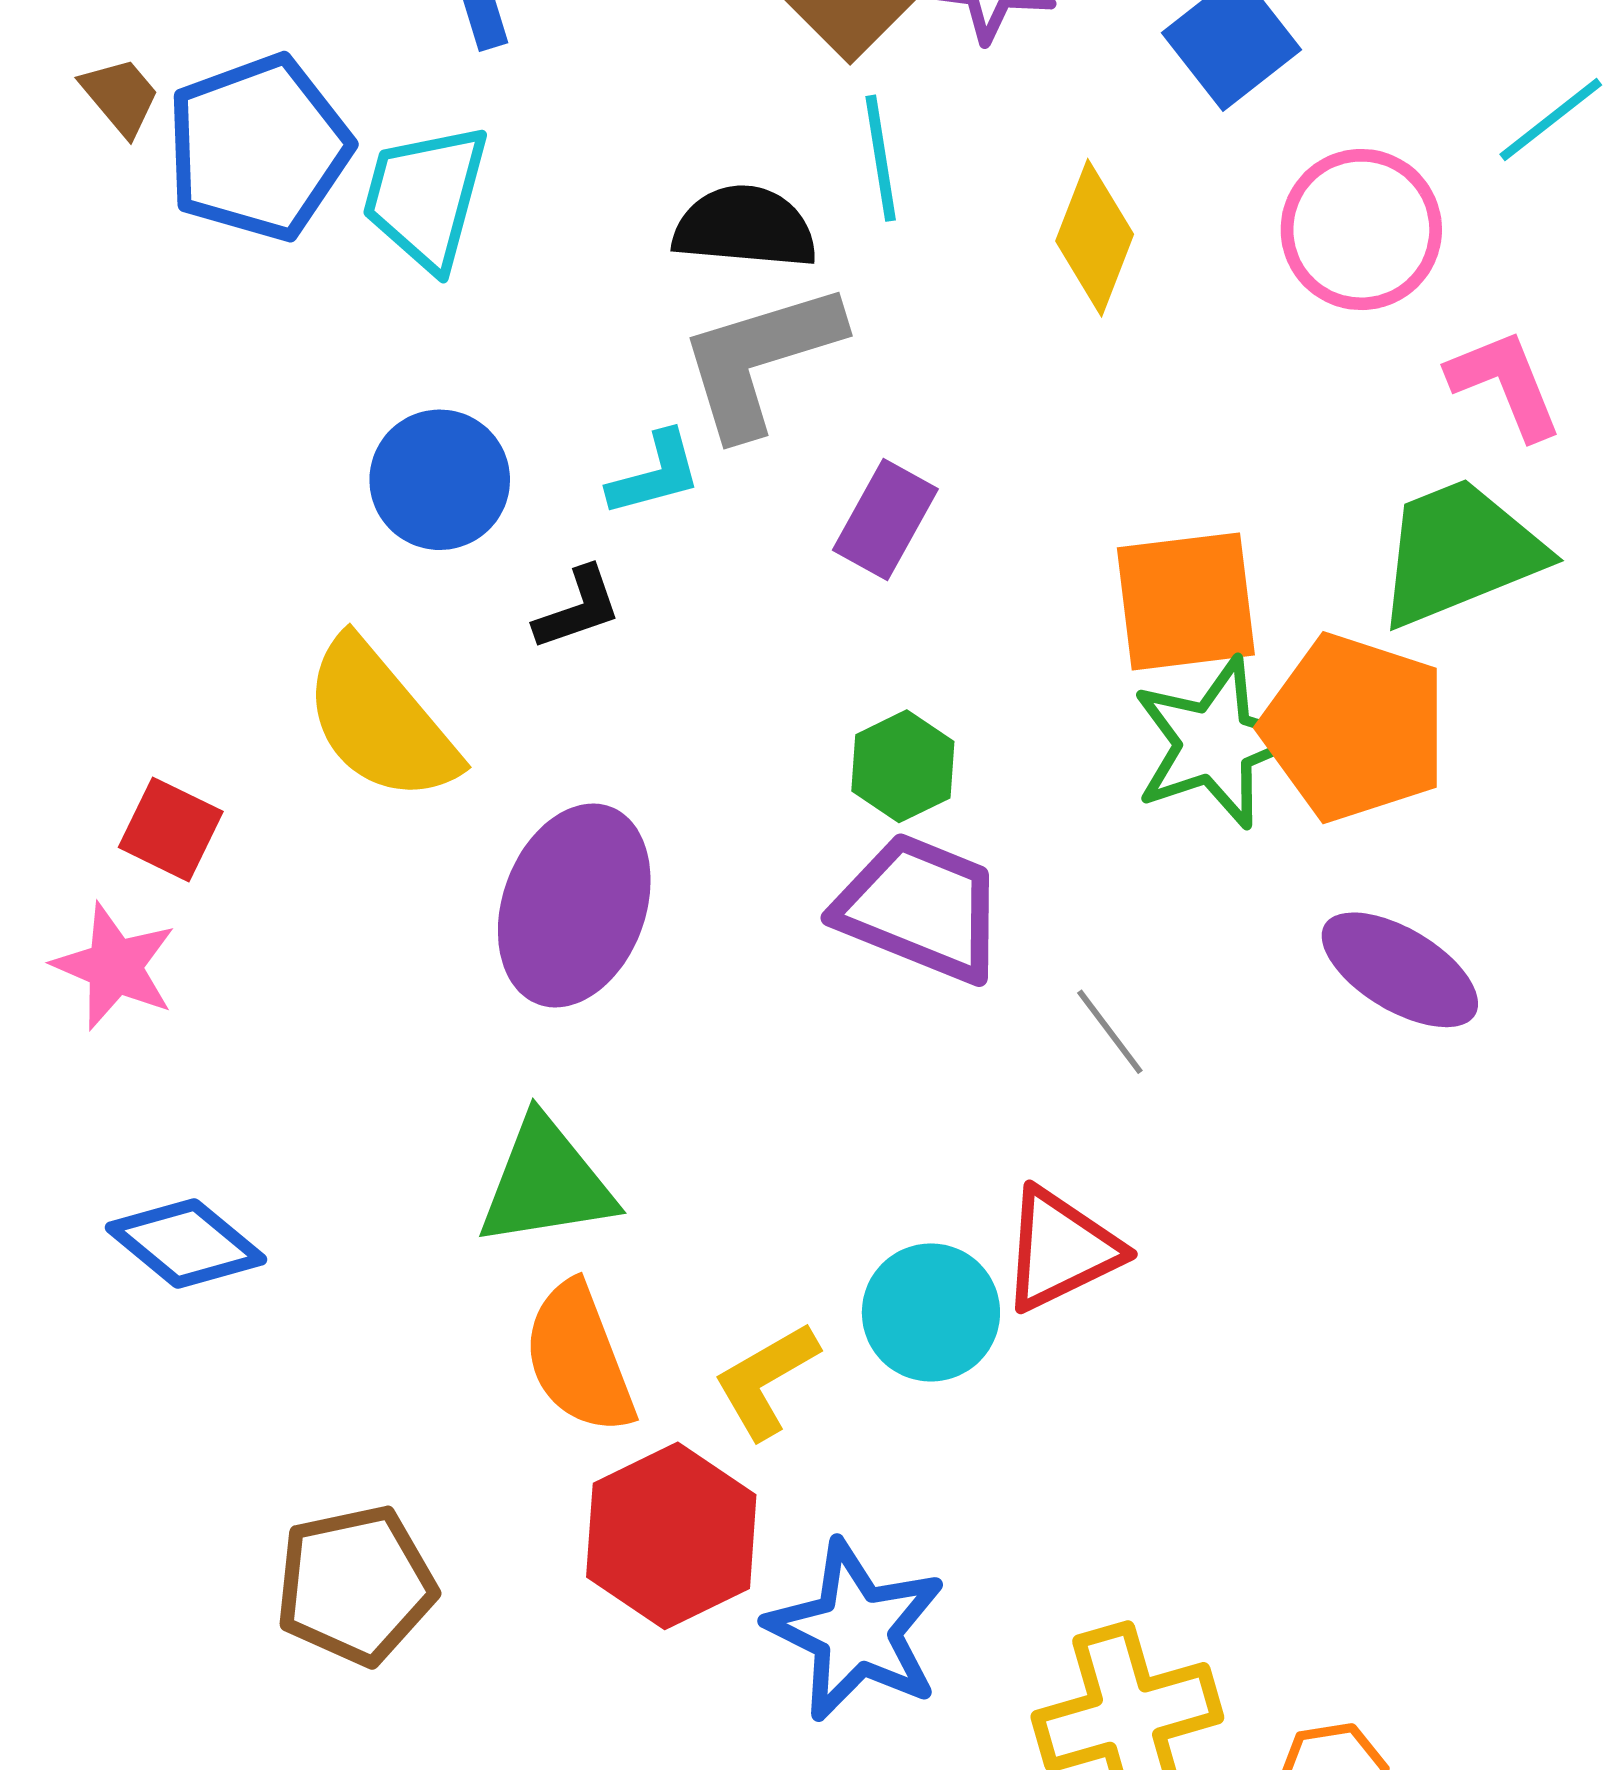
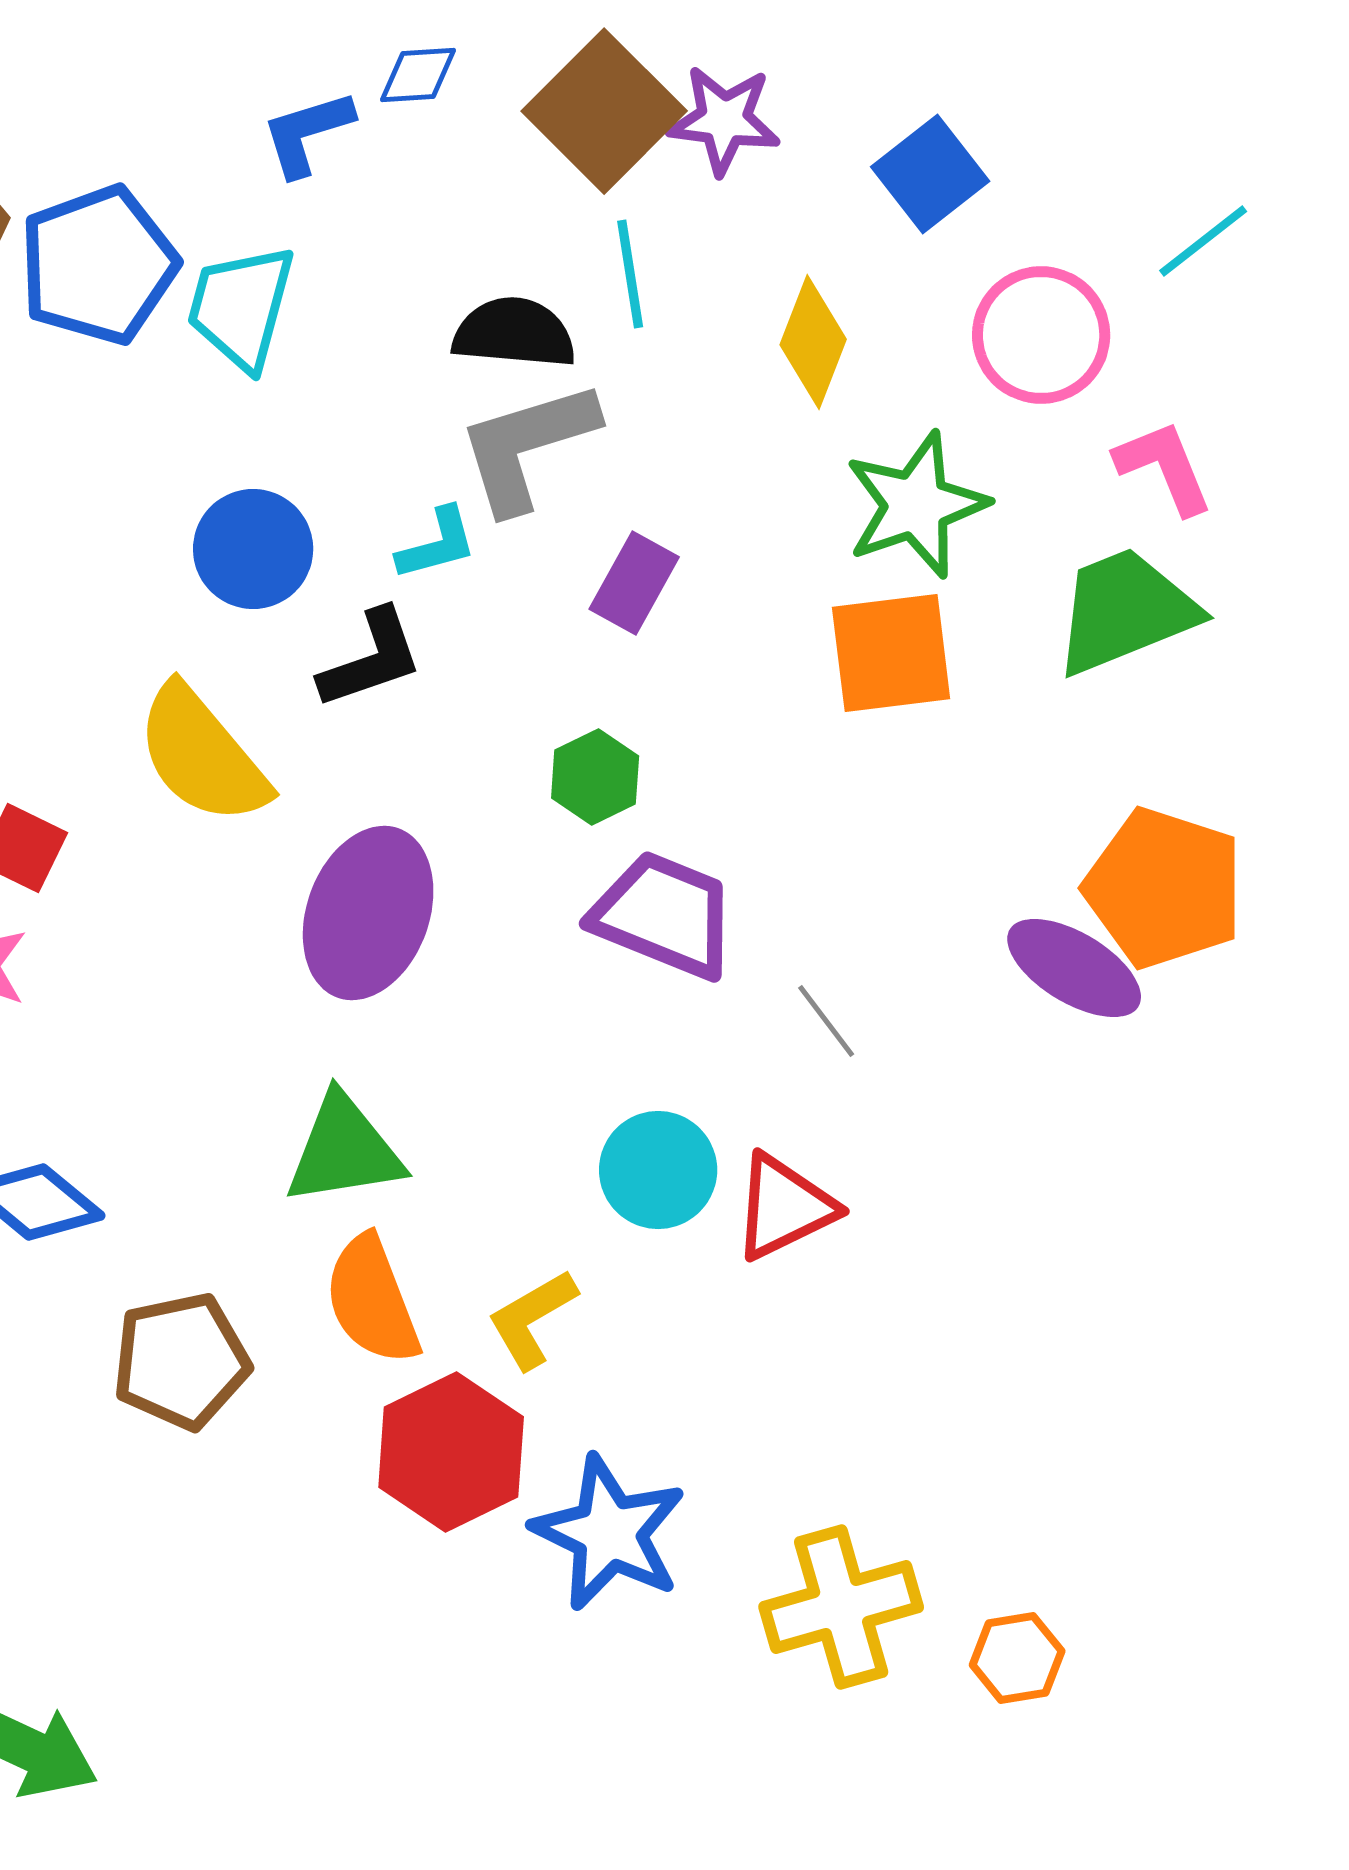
black L-shape: (578, 608) -> (371, 659), size x1.4
orange pentagon: (1354, 728) -> (1164, 888), moved
green star: (1215, 743) -> (916, 505), moved
green hexagon: (903, 766) -> (595, 777), moved
cyan circle: (931, 1312) -> (658, 1170), moved
brown pentagon: (356, 1585) -> (181, 1361), moved

